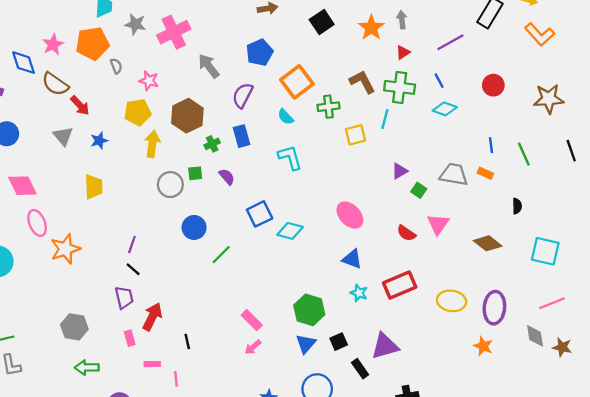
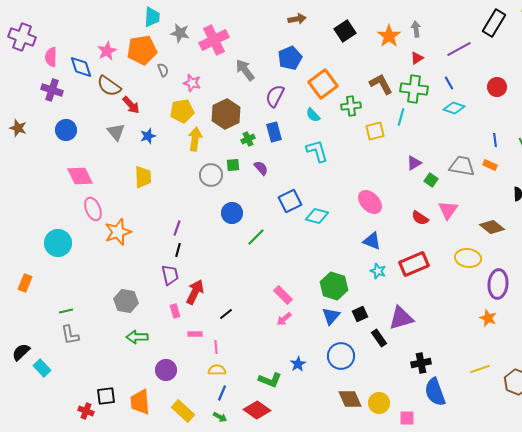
black line: (133, 269) -> (178, 250), turned 64
yellow ellipse: (452, 301) -> (468, 258), moved
black line: (187, 342) -> (226, 314), turned 64

